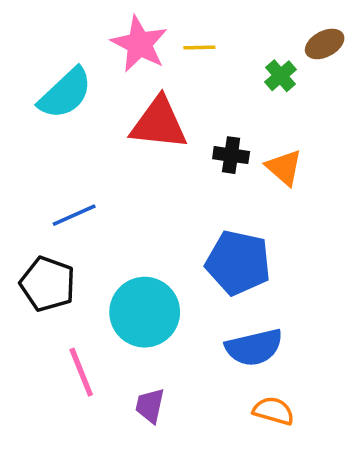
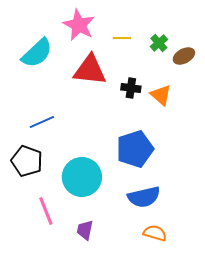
brown ellipse: (325, 44) -> (184, 56), moved
yellow line: (199, 47) -> (122, 38), moved
blue pentagon: (238, 263) -> (135, 149), turned -30

